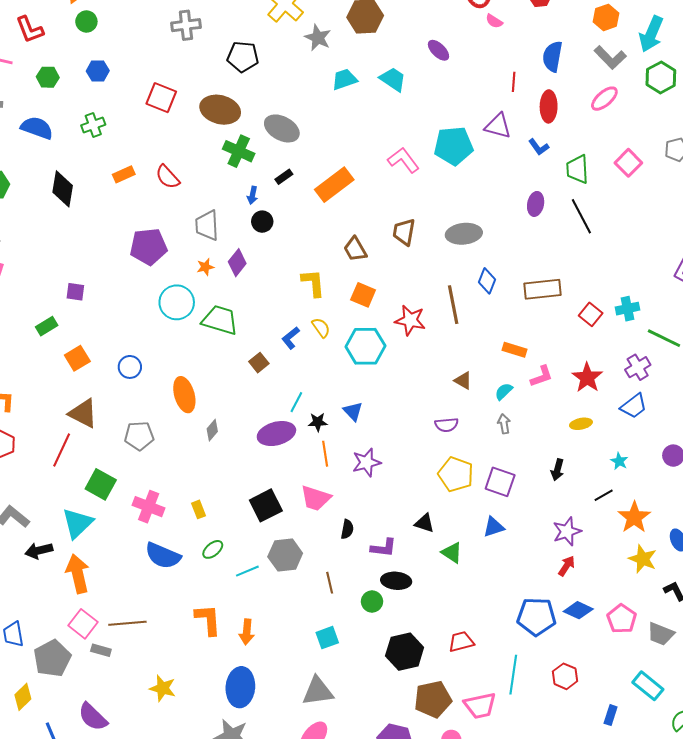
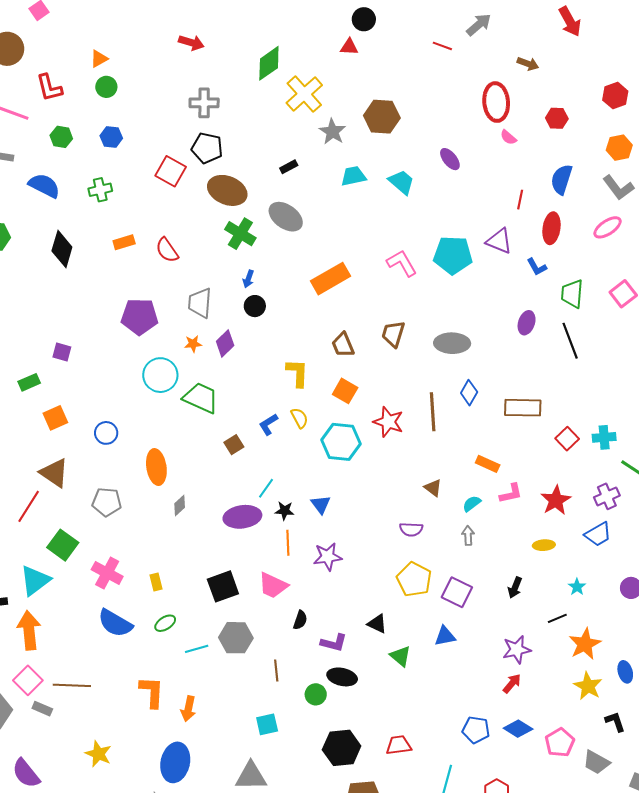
black pentagon: (243, 57) -> (207, 148), moved
black rectangle: (284, 177) -> (289, 167), moved
blue pentagon: (536, 617) -> (476, 730), size x0.7

